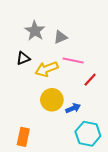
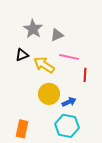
yellow arrow: (47, 69) -> (44, 65), turned 55
red line: (90, 80) -> (85, 75), turned -40
cyan hexagon: (88, 134) -> (67, 126), moved

